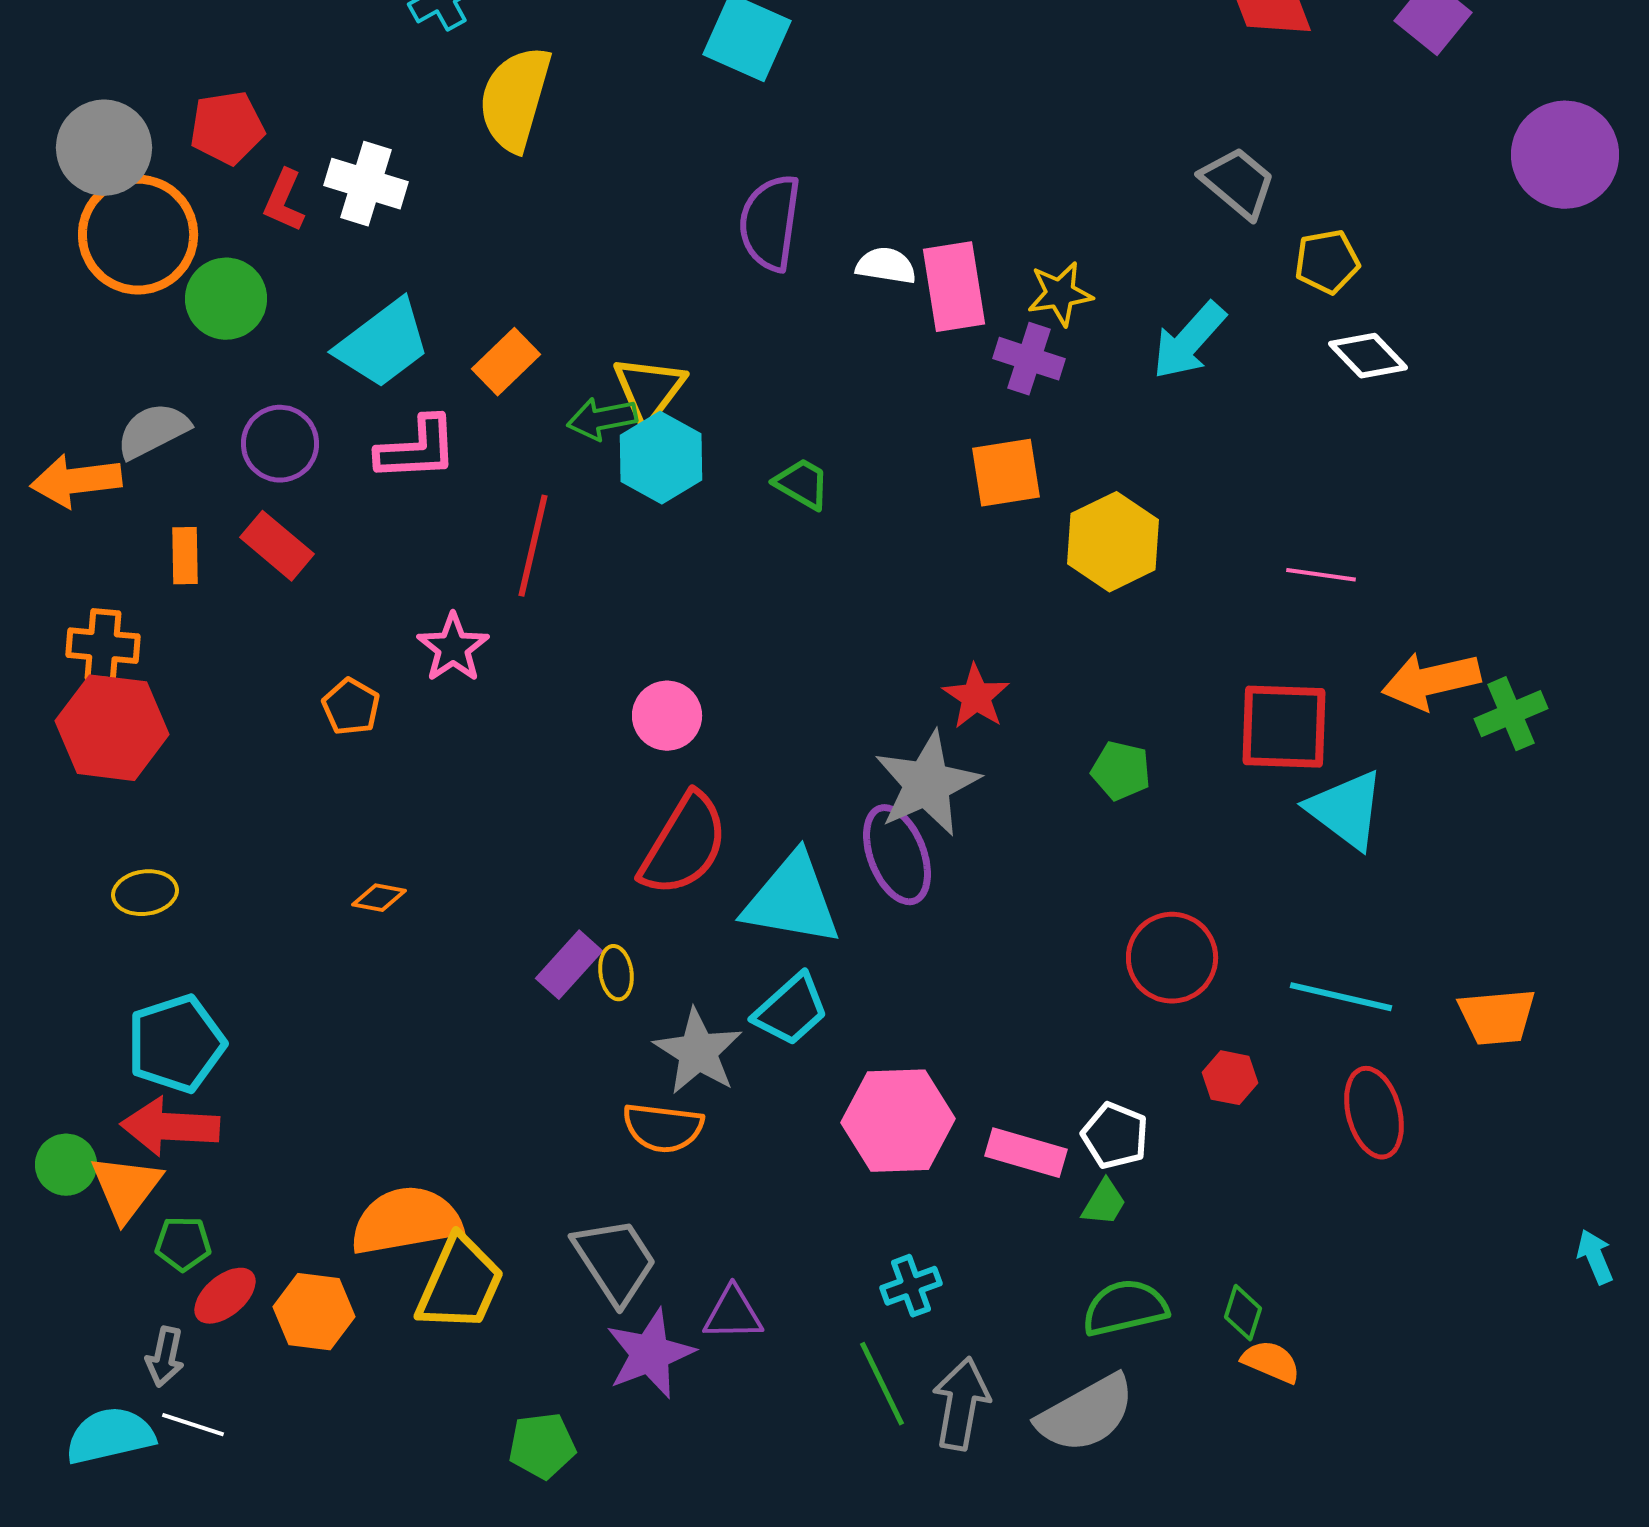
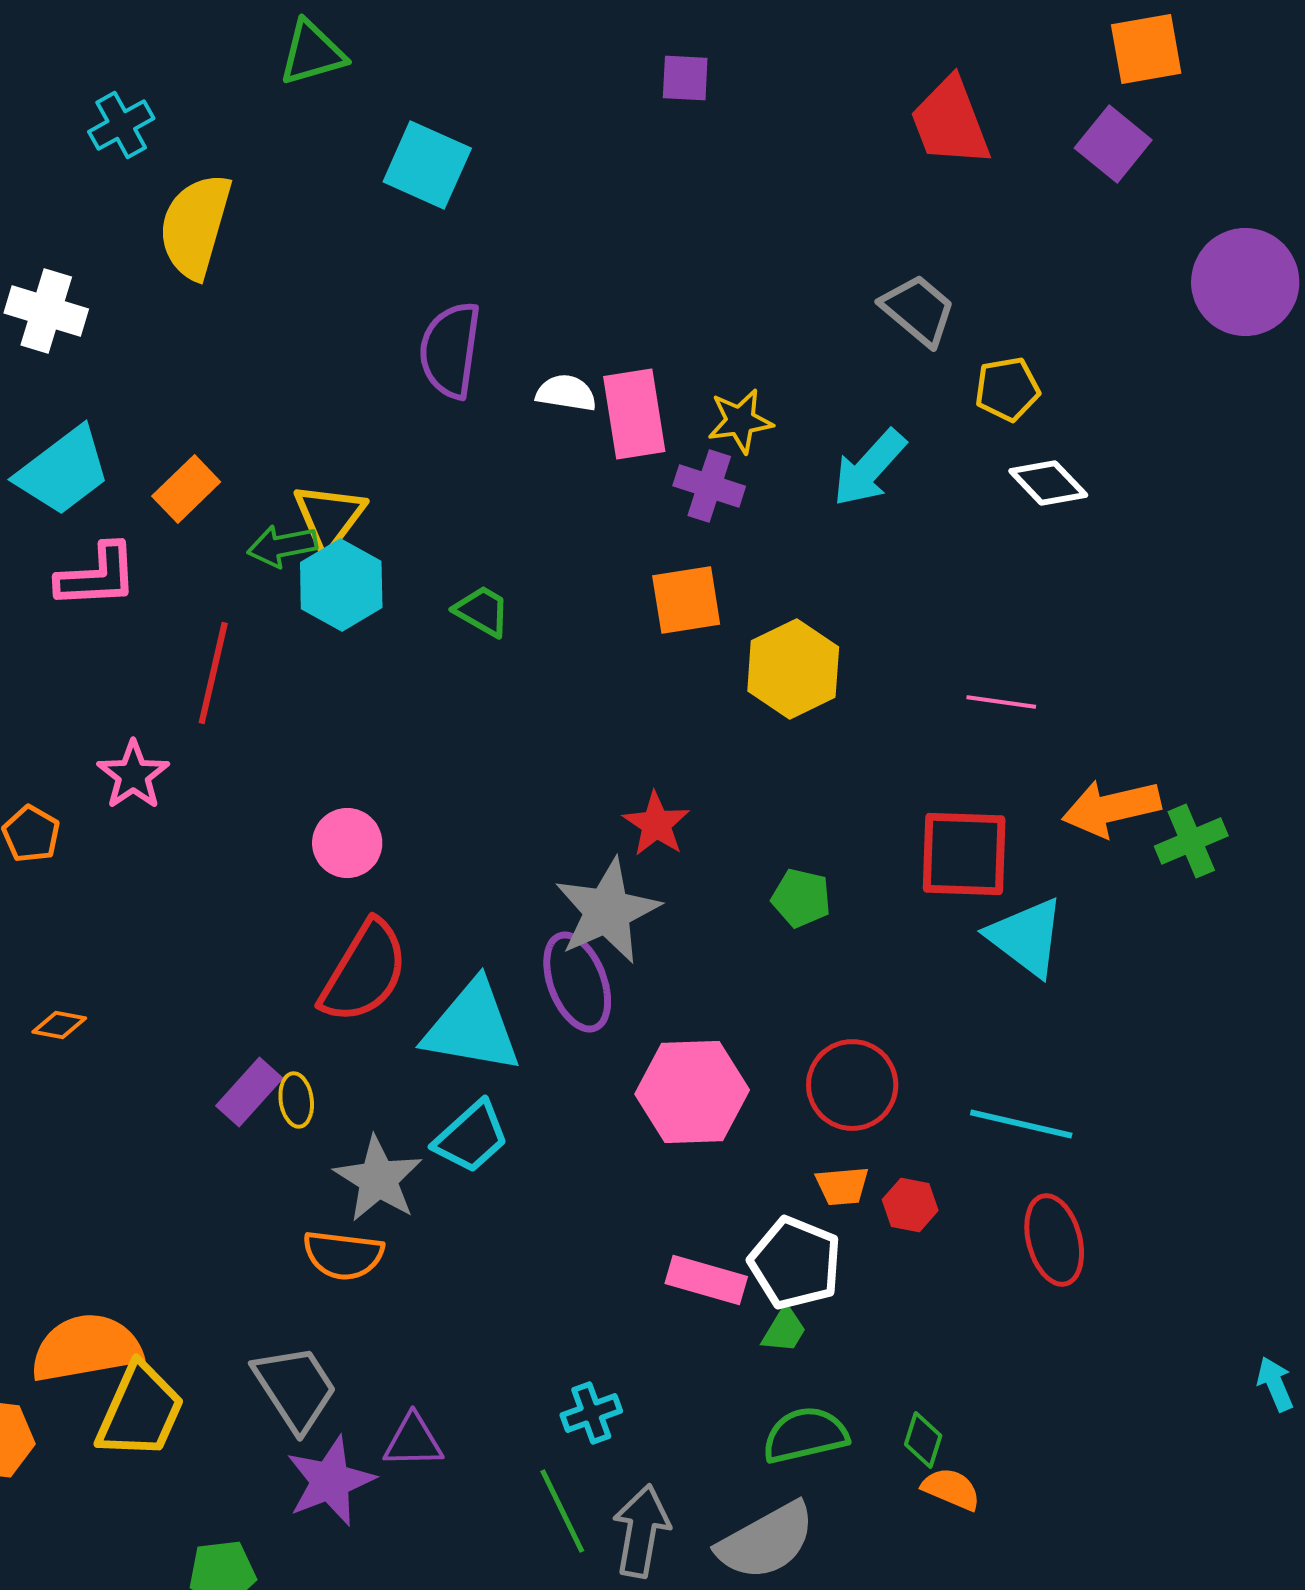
orange trapezoid: (1497, 1017) -> (842, 1186), moved, size x0.7
pink hexagon: (898, 1121) -> (692, 1092), moved
white pentagon: (1115, 1136) -> (795, 1263), size x1.4

